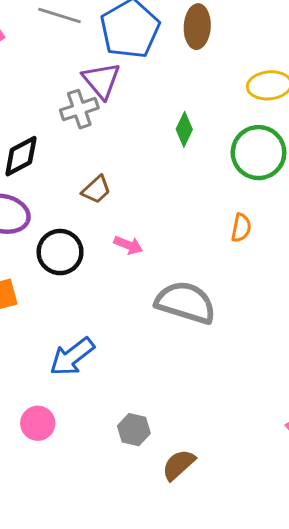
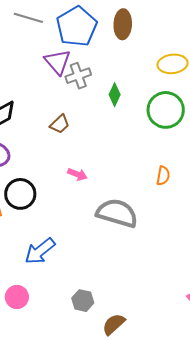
gray cross: (79, 109) -> (78, 76), moved
brown trapezoid: (96, 190) -> (60, 124), moved
orange semicircle: (241, 228) -> (163, 176), moved
black circle: (60, 252) -> (20, 194), moved

